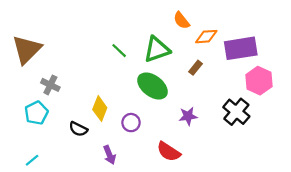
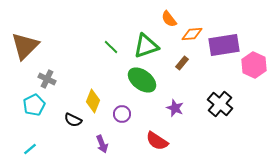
pink hexagon: (259, 81) -> (254, 65), moved
purple star: (188, 116) -> (175, 108), turned 30

